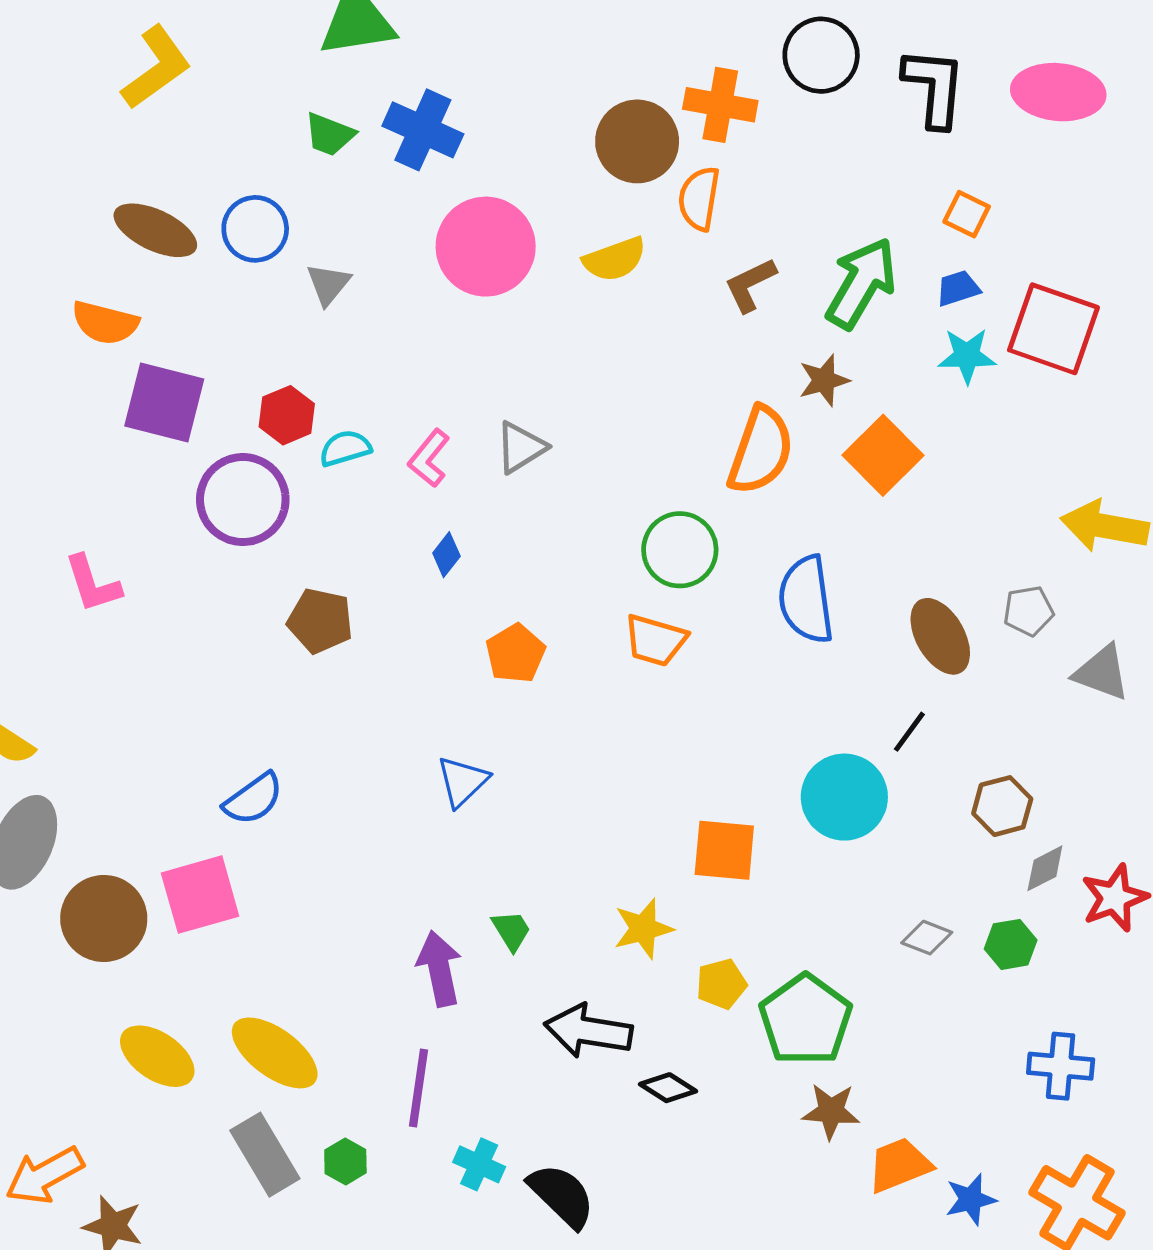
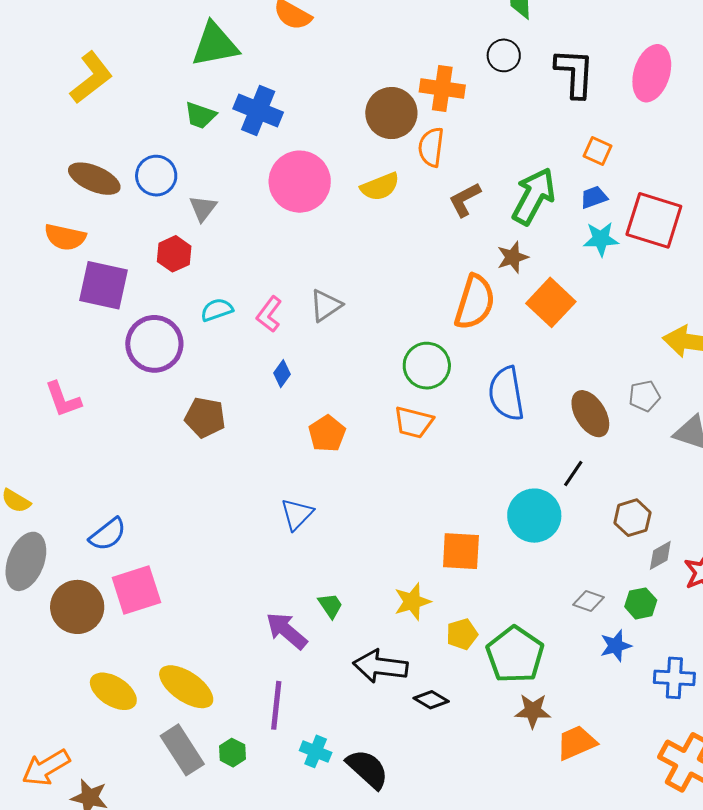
black circle: (821, 55) -> (504, 55), size x0.7
pink ellipse: (1058, 92) -> (652, 73), turned -76
red hexagon: (287, 415) -> (174, 254), moved
blue semicircle: (253, 799) -> (108, 534), moved
purple arrow: (439, 969) -> (287, 631), turned -36
blue star: (971, 1199) -> (616, 646), moved

